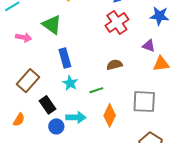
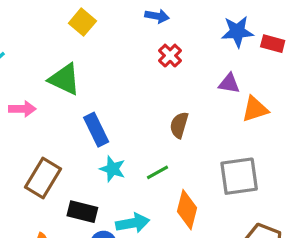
red cross: (117, 23) -> (170, 56), size x0.6
brown semicircle: (114, 65) -> (179, 125), turned -49
black rectangle: (48, 105) -> (82, 212), turned -30

